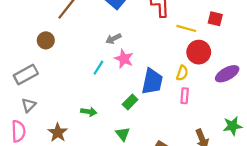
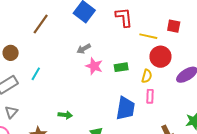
brown circle: (46, 40) -> (11, 53), moved
cyan line: (98, 68) -> (36, 74), moved
blue trapezoid: (152, 82) -> (125, 108), moved
green rectangle: (130, 102) -> (121, 67), moved, turned 40

